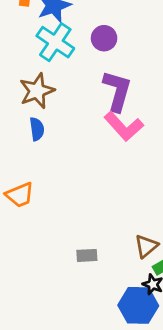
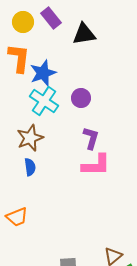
purple L-shape: (117, 91) -> (91, 138), size x0.7
pink L-shape: (124, 126) -> (96, 165), turned -48

